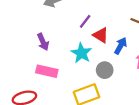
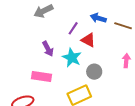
purple arrow: (43, 42) -> (48, 49), moved
blue arrow: (121, 46) -> (98, 18), moved, turned -98

